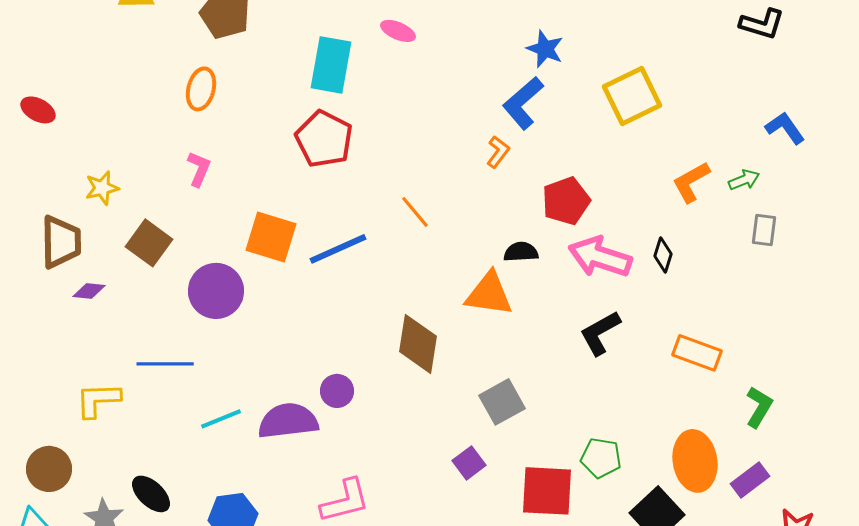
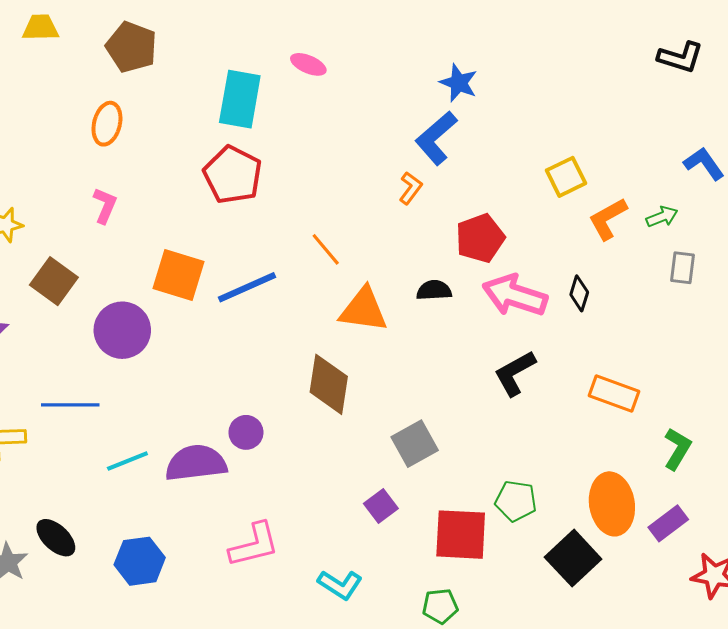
yellow square: (632, 96) -> (566, 177), moved, size x0.7
orange triangle: (489, 294) -> (364, 310), moved

